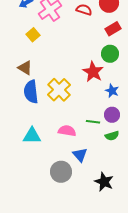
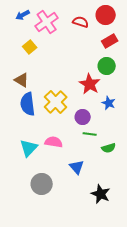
purple circle: (112, 115) -> (83, 117), moved
pink semicircle: (67, 131) -> (54, 142), moved
cyan triangle: (32, 136) -> (29, 148), turned -48
gray circle: (61, 172) -> (42, 184), moved

